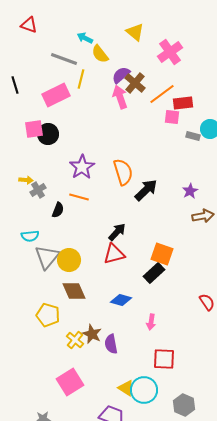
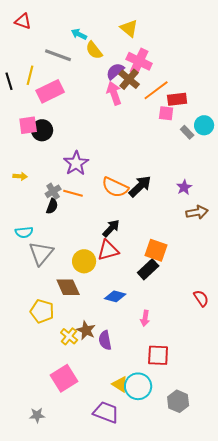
pink cross: (170, 52) -> (139, 61), moved, turned -30
yellow line: (81, 79) -> (30, 75), moved
gray rectangle: (193, 136) -> (187, 132), turned 32
orange semicircle: (123, 172) -> (115, 187), moved, turned 132
gray cross: (38, 190) -> (53, 191), moved
yellow circle: (69, 260) -> (84, 261), moved

